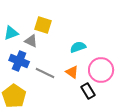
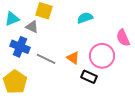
cyan semicircle: (78, 47) -> (85, 18), moved
black rectangle: (88, 91) -> (89, 77), turned -35

